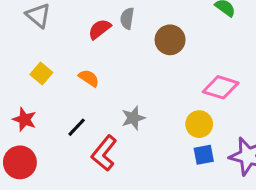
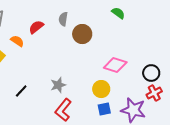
gray semicircle: (127, 18) -> (63, 19), moved
orange semicircle: (89, 78) -> (17, 41), moved
red L-shape: (104, 153) -> (63, 110), moved

